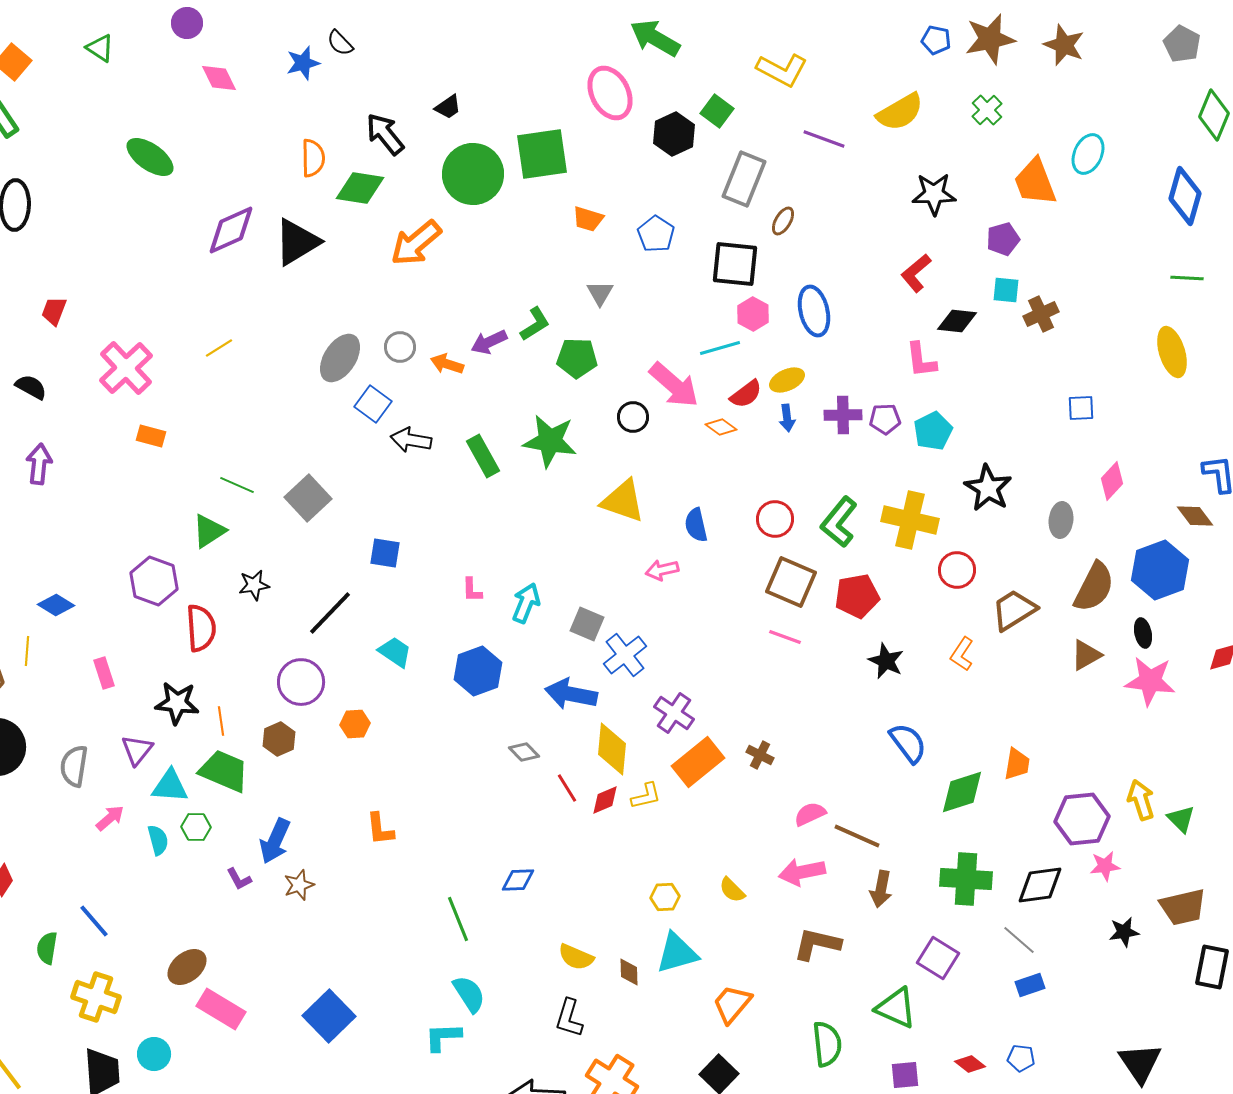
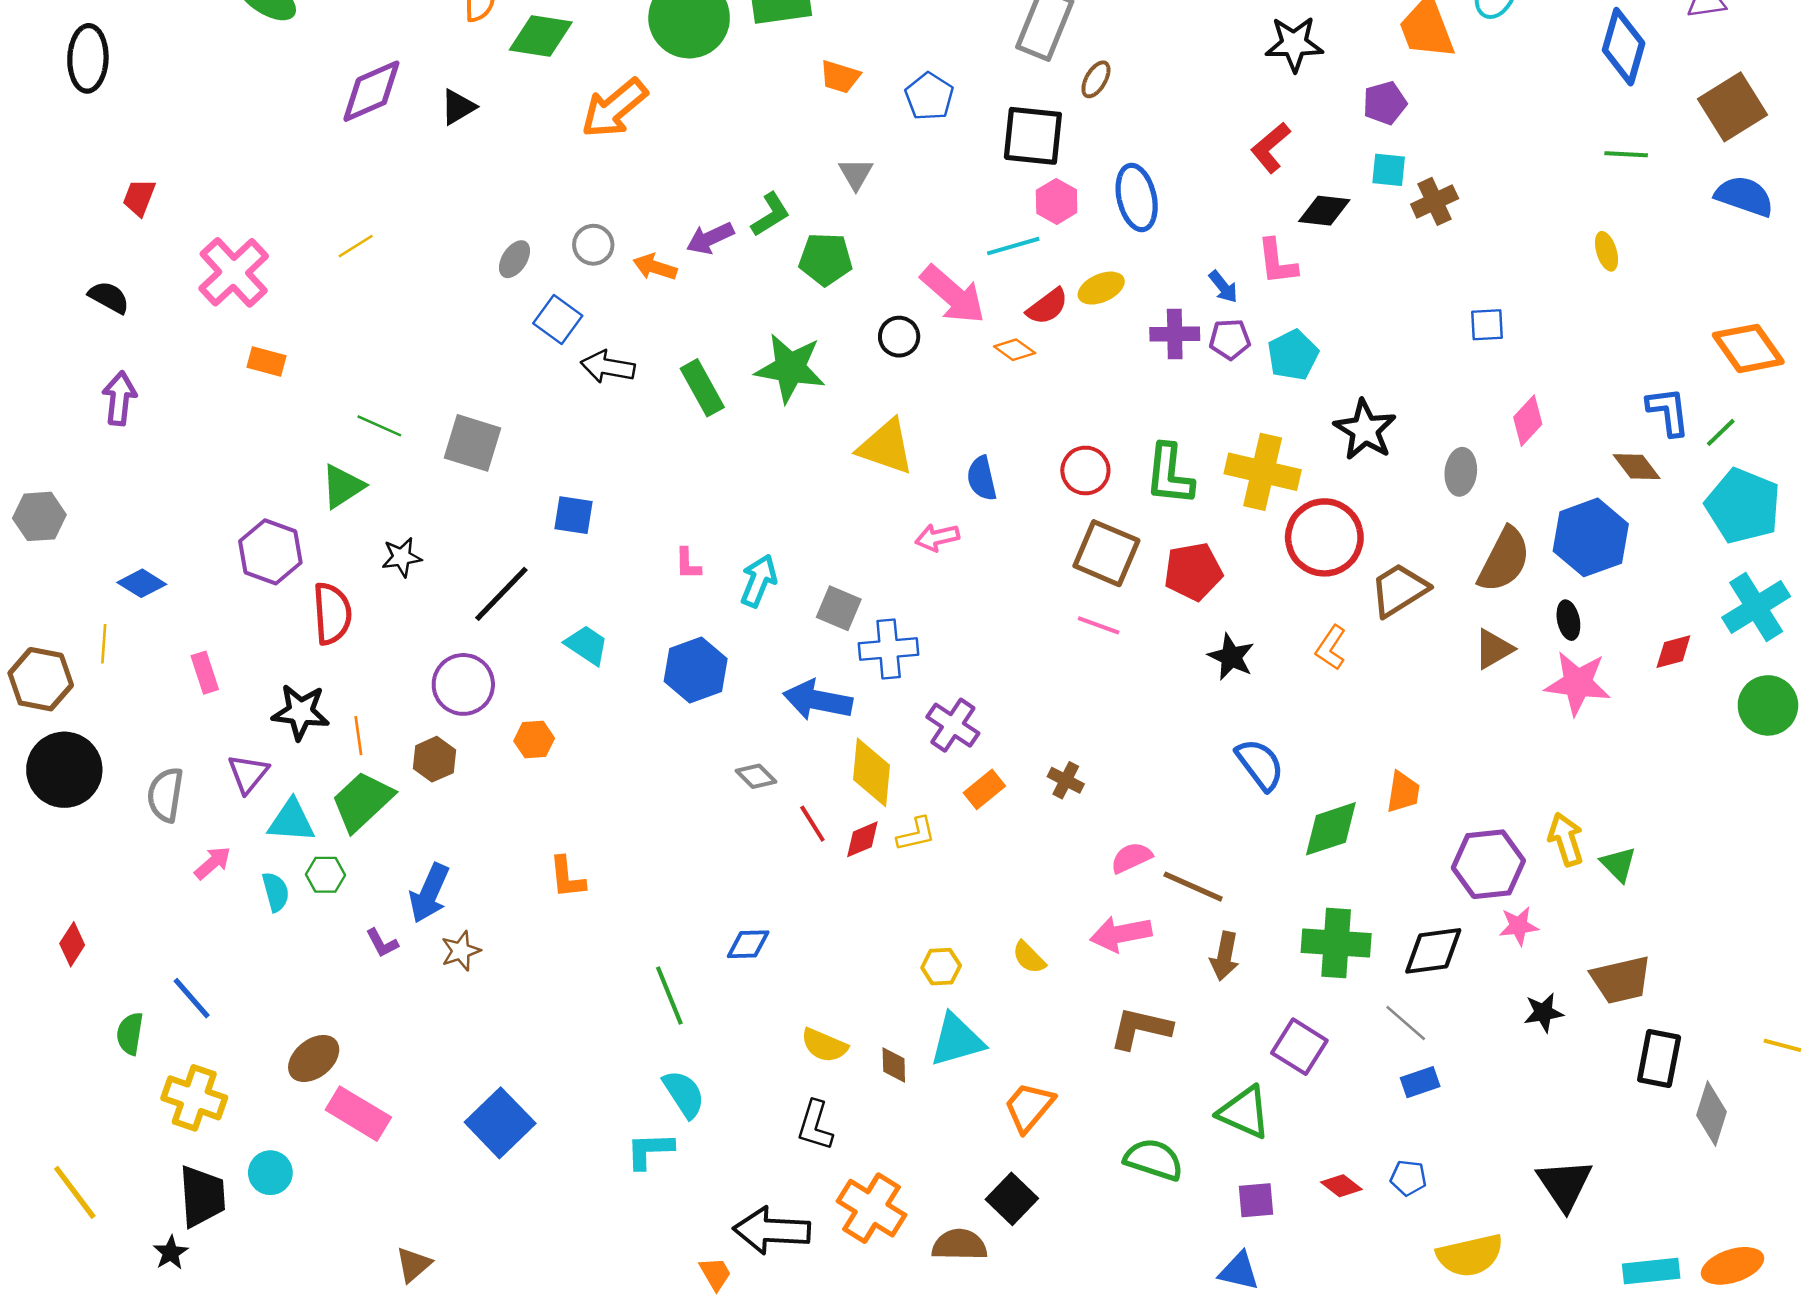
black triangle: (297, 242) -> (458, 107), size x0.6
yellow ellipse: (1172, 352) -> (1607, 251), size x0.6
gray ellipse: (340, 358) -> (515, 259), size x0.6
blue arrow: (787, 418) -> (1223, 287), moved, turned -32
gray square: (308, 498) -> (473, 443), turned -30
green L-shape: (839, 522) -> (1169, 474), turned -33
red circle: (957, 570) -> (1324, 537), size x1.6
blue cross: (625, 655) -> (889, 649), turned 33
orange rectangle: (698, 762) -> (984, 789), size x0.6
green trapezoid: (224, 771) -> (362, 801), turned -66
green semicircle: (827, 1044) -> (1154, 1160), turned -66

